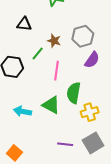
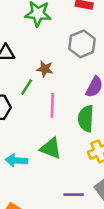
gray hexagon: (83, 36) -> (82, 44), moved
green semicircle: (74, 93) -> (86, 119), moved

